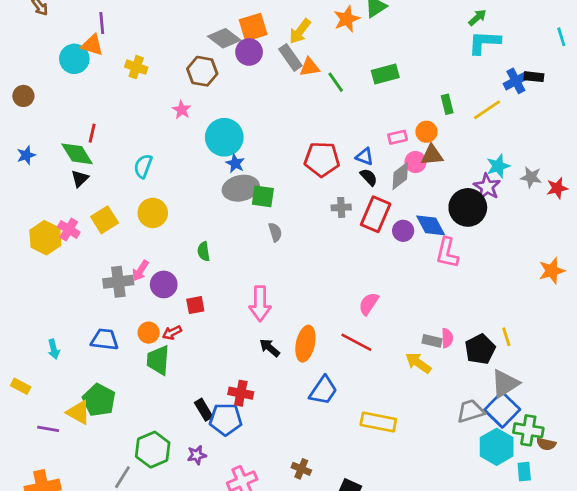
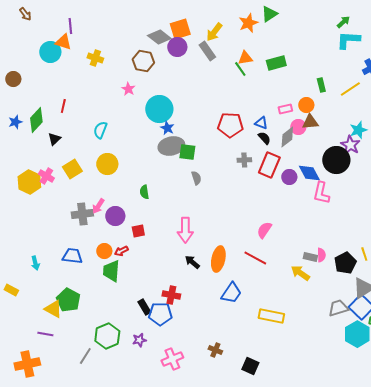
orange triangle: (310, 67) -> (245, 58), moved
green diamond: (77, 154) -> (36, 120), moved, turned 75
purple line: (48, 429) -> (45, 334), moved

